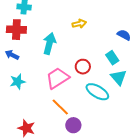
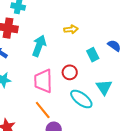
cyan rectangle: (112, 58) -> (93, 55), moved
pink trapezoid: (57, 78) -> (43, 81), turned -65

